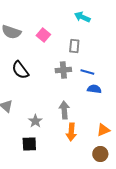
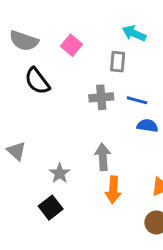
cyan arrow: (82, 17) -> (134, 33), moved
black semicircle: (20, 70) -> (37, 81), moved
black square: (29, 144) -> (51, 208), turned -35

